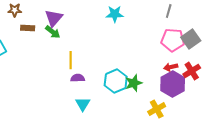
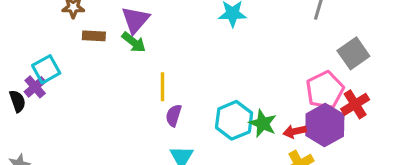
pink pentagon: (173, 40) -> (325, 90), moved, turned -30
red arrow: (171, 67) -> (295, 131), moved
purple semicircle: (78, 78) -> (174, 115), turned -72
green star: (134, 83) -> (263, 123), turned -30

